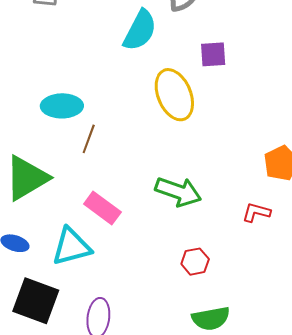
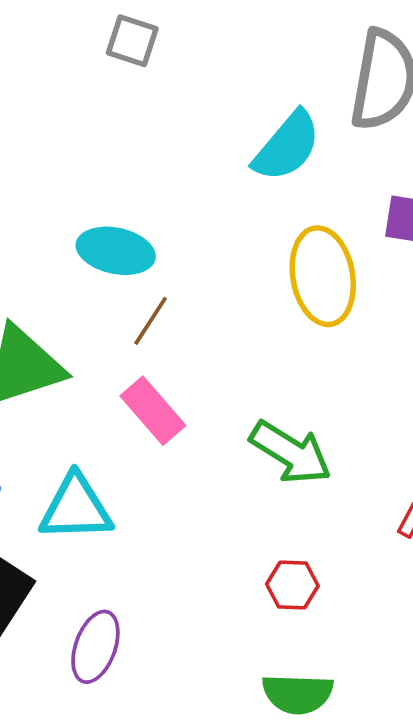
pink rectangle: (102, 208) -> (153, 411), moved

